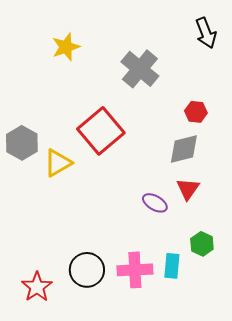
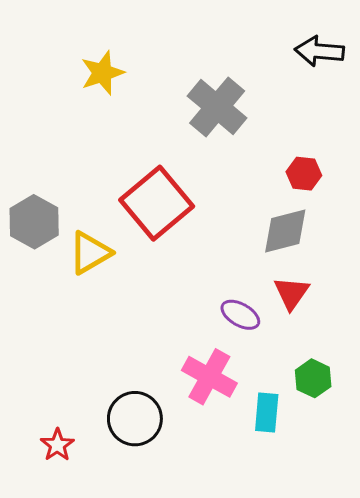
black arrow: (206, 33) -> (319, 51), turned 116
pink cross: (135, 270) -> (209, 377), moved, turned 32
red star: (37, 287) -> (57, 445), size x0.7

